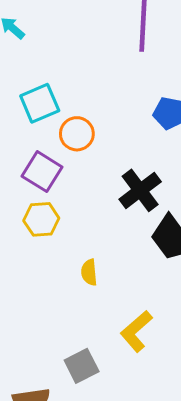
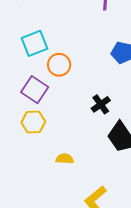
black cross: (140, 190) -> (101, 104), size x0.7
yellow semicircle: (89, 272) -> (65, 159), turned 96

